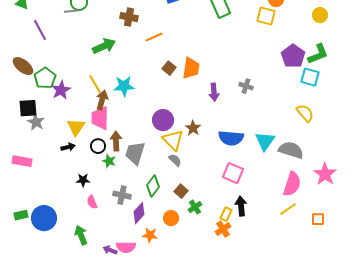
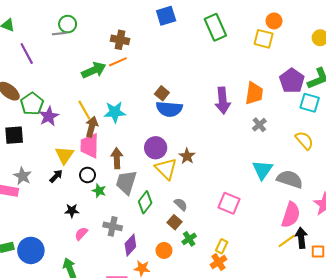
orange line: (154, 37) -> (118, 62), moved
orange trapezoid: (191, 68) -> (254, 93), moved
gray cross: (246, 86) -> (259, 125), moved, turned 32
purple arrow: (214, 92) -> (223, 101), moved, size x1.4
gray star: (36, 122) -> (23, 176), moved
blue semicircle: (231, 138) -> (169, 109), moved
brown arrow: (116, 141) -> (117, 158), moved
black arrow: (68, 147) -> (56, 176), turned -32
gray semicircle: (175, 160) -> (181, 204), moved
green diamond: (153, 186) -> (145, 202), moved
pink semicircle: (92, 202) -> (81, 234), turned 64
black arrow: (241, 206) -> (301, 238), moved

